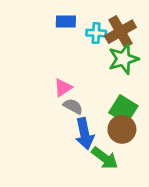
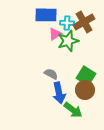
blue rectangle: (66, 22) -> (46, 15), size x1.5
green star: (123, 59) -> (68, 41), moved
pink triangle: (63, 88) -> (55, 34), moved

